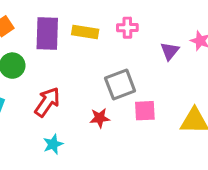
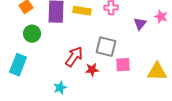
gray square: (120, 85) -> (106, 47), turned 35
red arrow: (47, 102) -> (74, 57), moved

